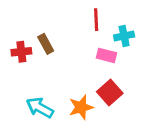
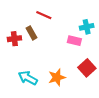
red line: (96, 20) -> (44, 15), moved, turned -63
red square: (110, 92) -> (87, 68), moved

